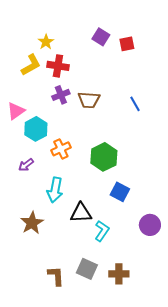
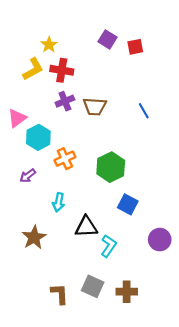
cyan arrow: (55, 190) -> (59, 202), size x0.7

